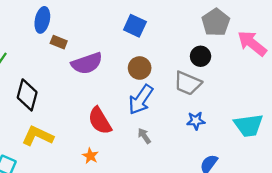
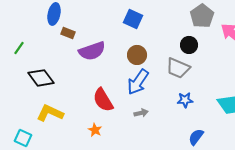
black diamond: (27, 95) -> (41, 78), turned -52
gray arrow: (144, 136) -> (141, 113), turned 112

